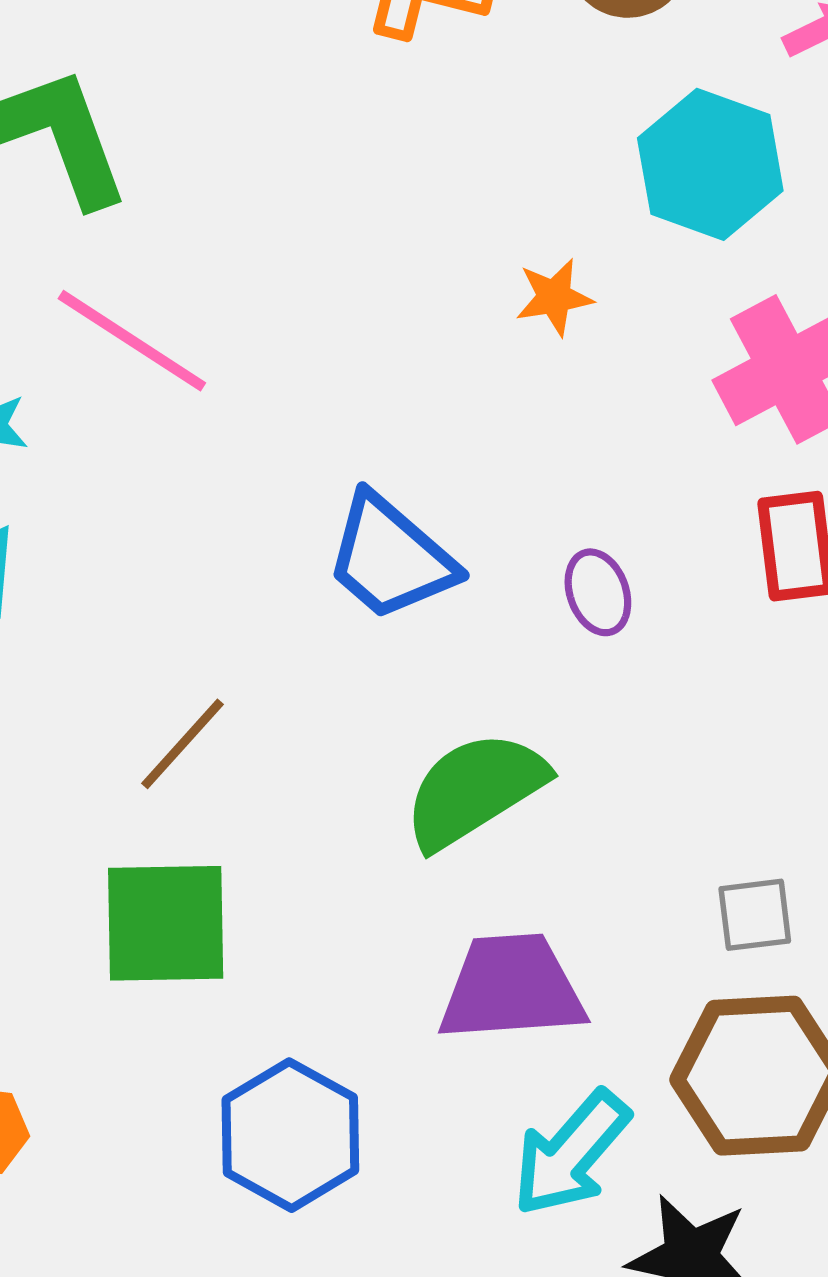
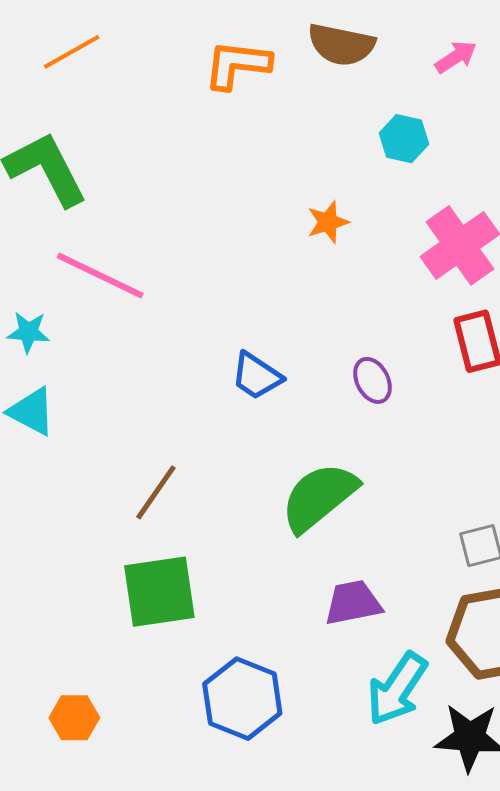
cyan hexagon: (710, 164) -> (404, 139), size x0.6
blue trapezoid: (390, 558) -> (257, 376), size x0.7
purple trapezoid: (512, 988) -> (353, 603), size x0.7

